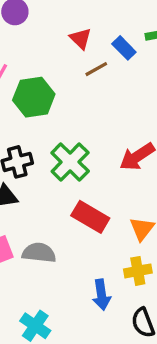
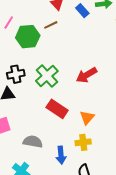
brown line: (96, 69) -> (51, 25), moved
gray semicircle: (39, 253) -> (33, 142), moved

